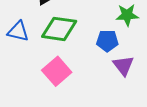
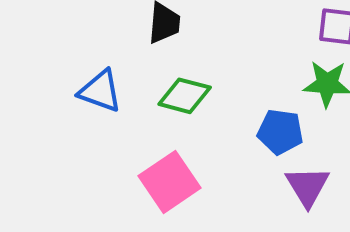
green diamond: (59, 29) -> (185, 96), size x0.7

